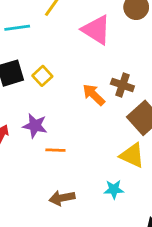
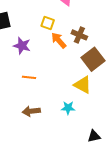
yellow square: (42, 76) -> (48, 23), moved, turned -32
purple star: (35, 126) -> (22, 46), moved

